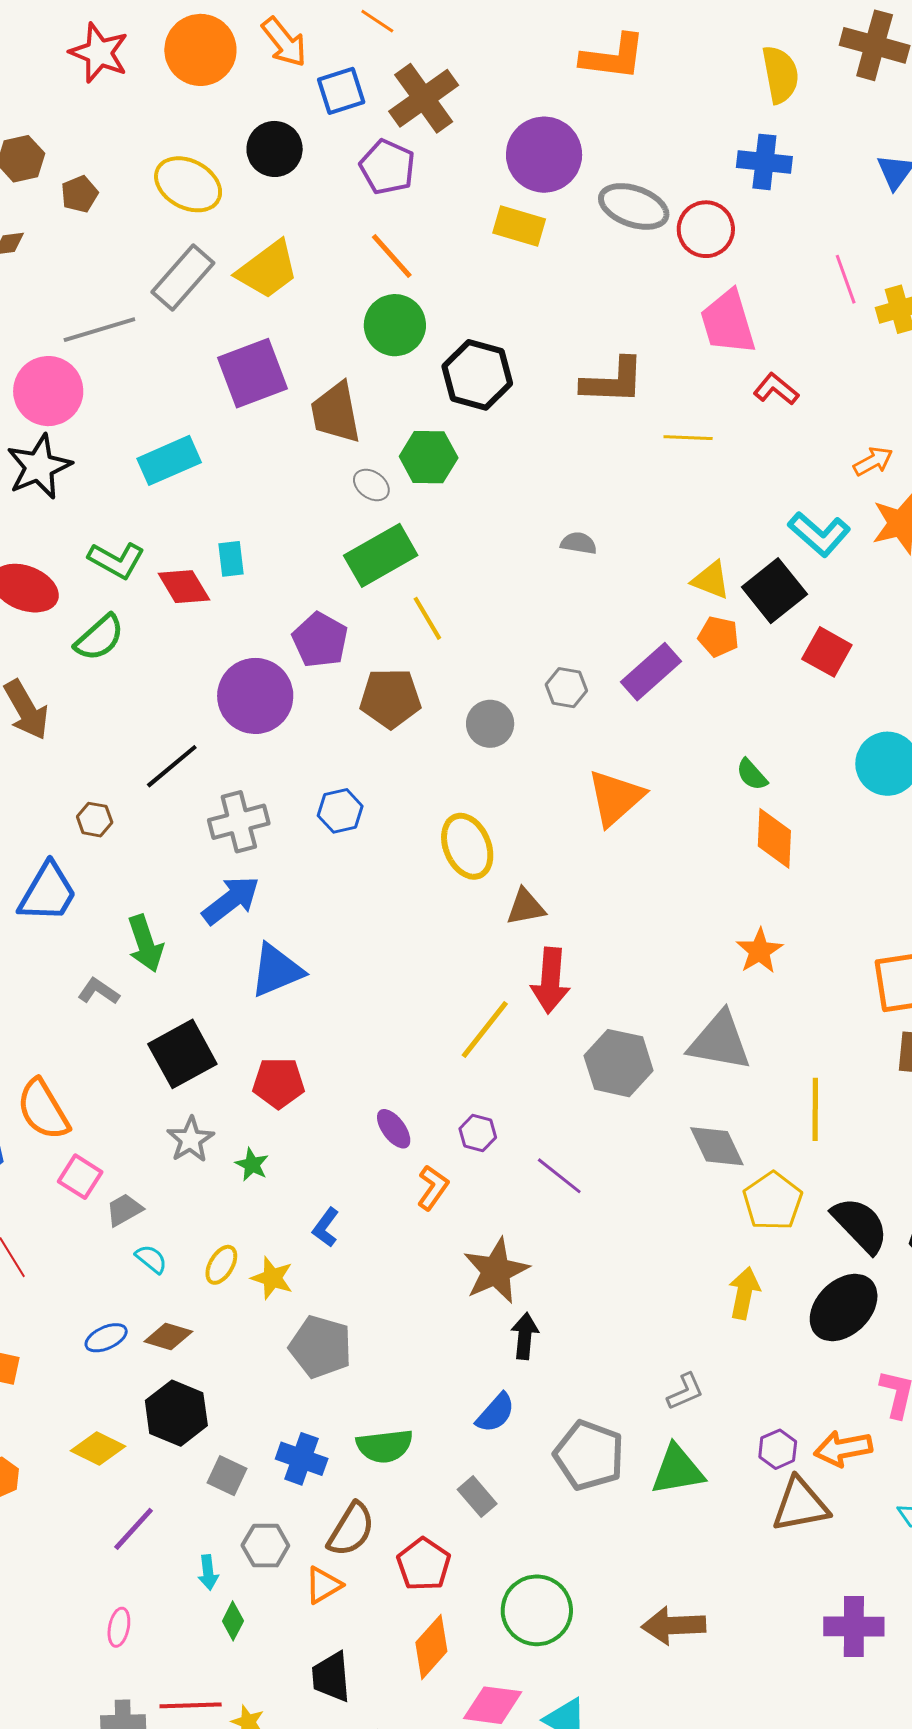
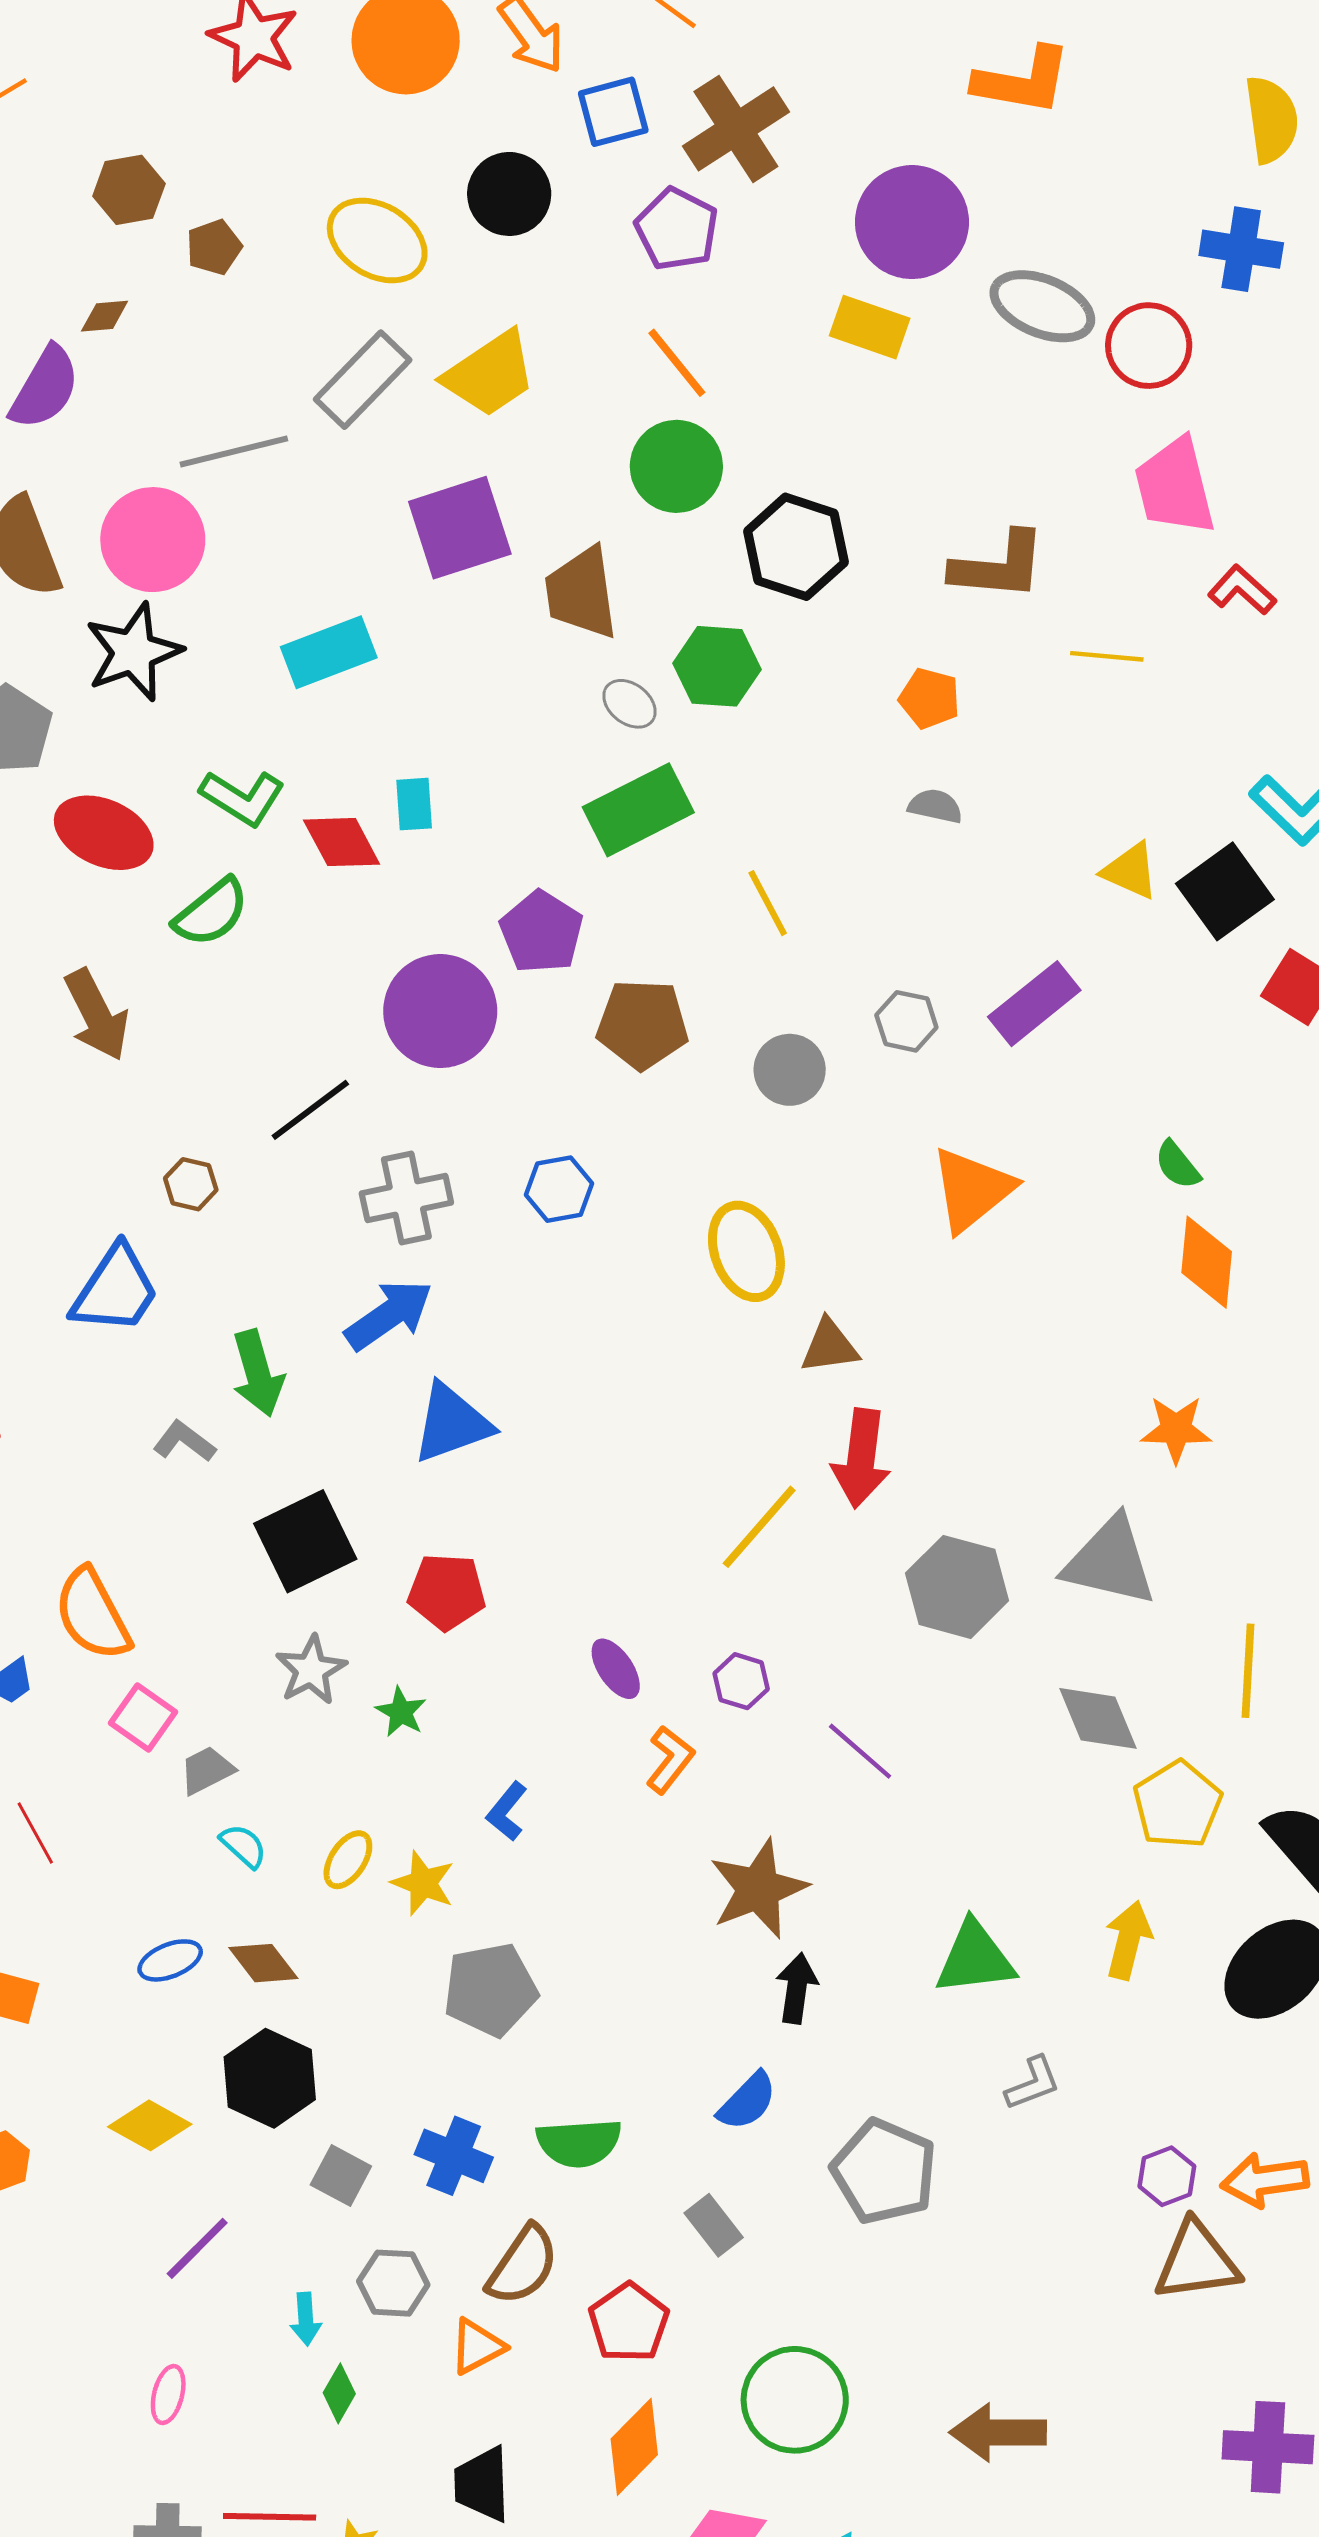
yellow line: (427, 618) -> (768, 903), moved
orange pentagon: (718, 637) -> (929, 698), moved
orange star: (759, 951) -> (1176, 1429), turned 30
brown diamond: (168, 1336) -> (263, 1963), turned 33
gray pentagon: (321, 1347) -> (490, 1990), turned -30
green triangle: (677, 1470) -> (975, 1958), moved

